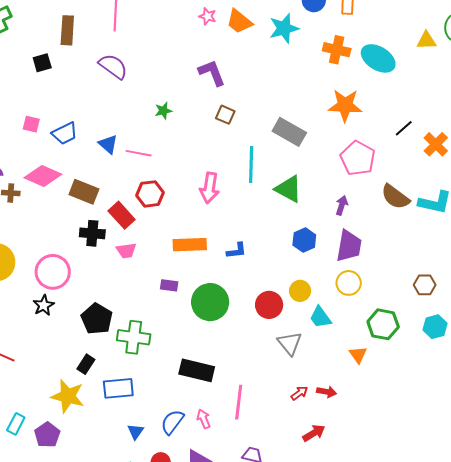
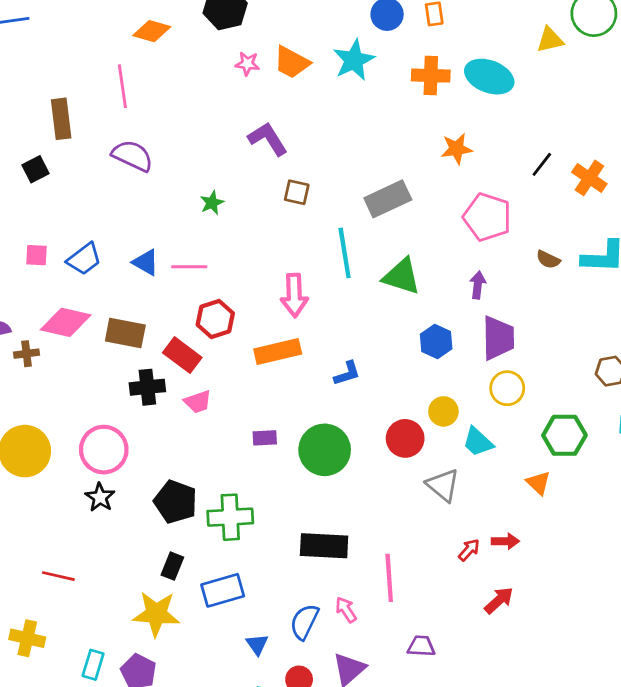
orange star: (345, 105) -> (457, 149), size x0.7
gray rectangle: (289, 132) -> (388, 199), turned -44
brown semicircle: (395, 197) -> (548, 260), size x0.6
orange rectangle: (190, 245) -> (278, 352), moved

